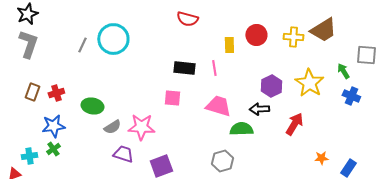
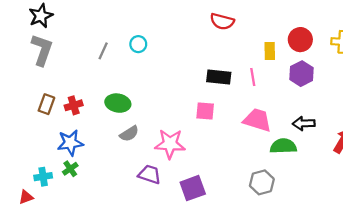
cyan circle: (113, 39) -> (138, 44), size x0.5
purple hexagon: (271, 86) -> (301, 74), moved
green ellipse: (92, 106) -> (118, 103), moved
gray semicircle: (112, 127) -> (129, 134), moved

